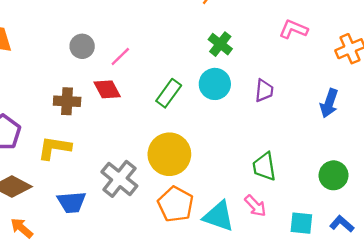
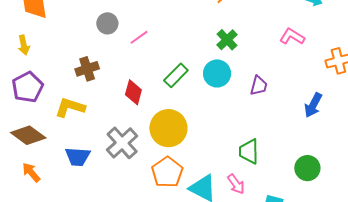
red diamond: (107, 89) -> (133, 92), moved, turned 35
brown cross: (67, 101) -> (87, 69), turned -30

